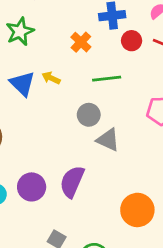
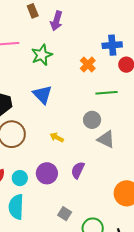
yellow arrow: (51, 78) -> (57, 137), moved
purple semicircle: (72, 182) -> (78, 170), size x0.7

